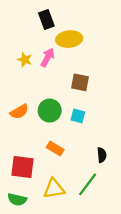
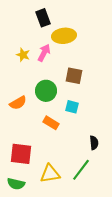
green circle: (50, 111) -> (46, 91), moved
orange rectangle: (55, 149) -> (51, 123), moved

